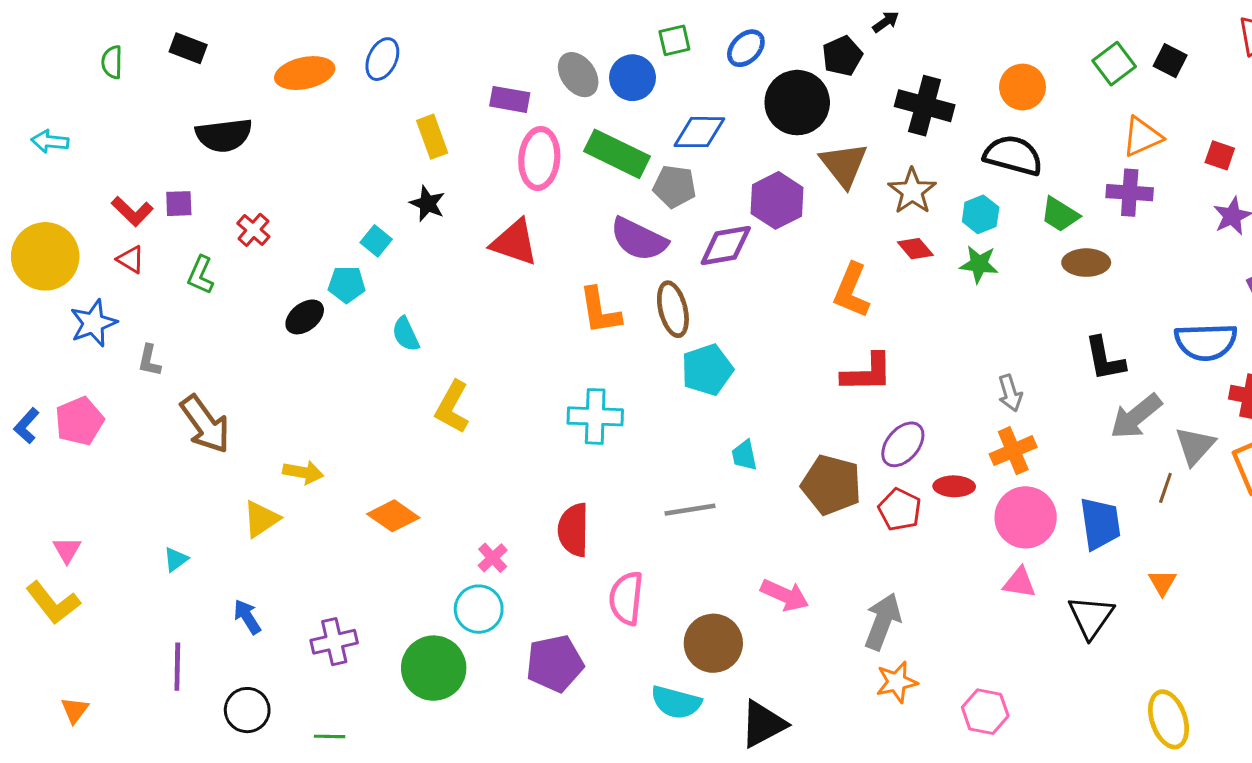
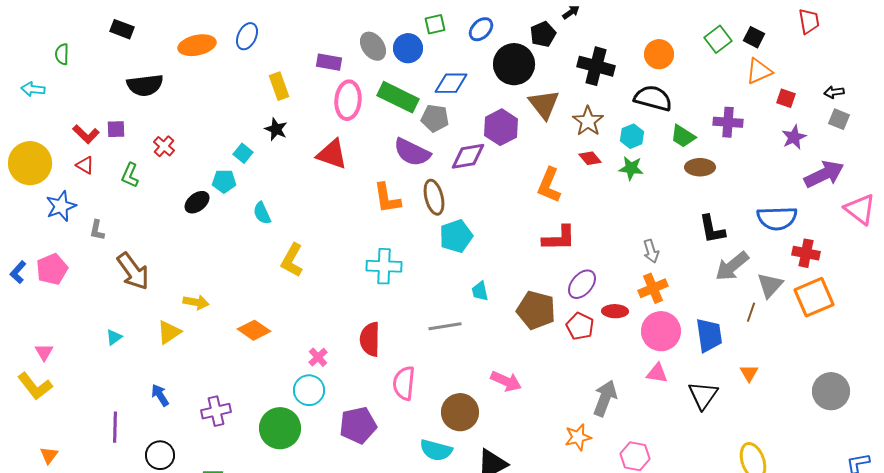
green semicircle: (112, 62) -> (62, 54), moved
orange triangle: (1142, 137) -> (759, 71), moved
cyan triangle: (176, 559) -> (114, 337), moved
gray arrow: (883, 621) -> (605, 398), moved

